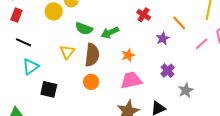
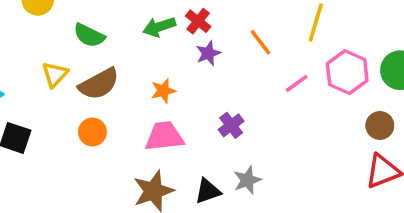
green arrow: (110, 32) -> (159, 27), moved
purple star: (163, 38) -> (208, 53), moved
brown semicircle: (92, 55) -> (99, 84), turned 50
gray star: (186, 90) -> (247, 180), moved

